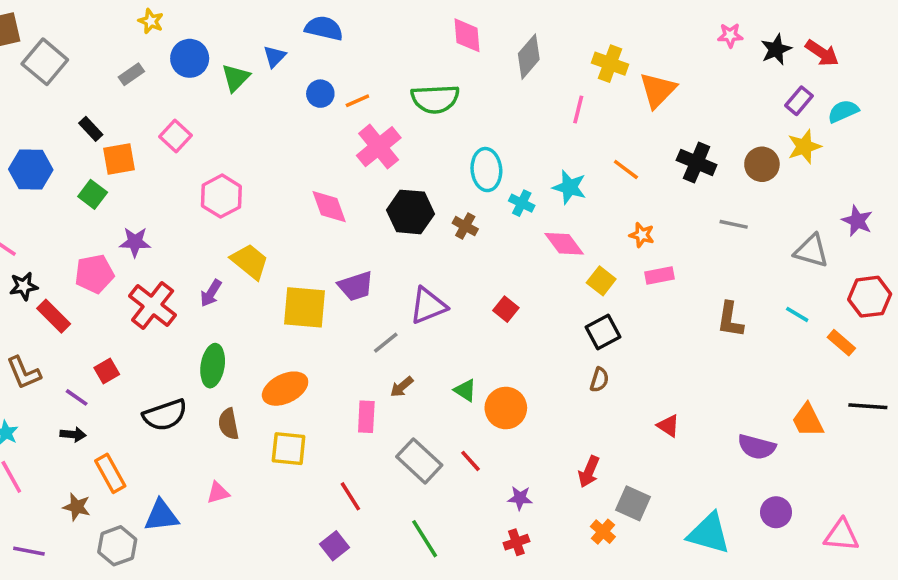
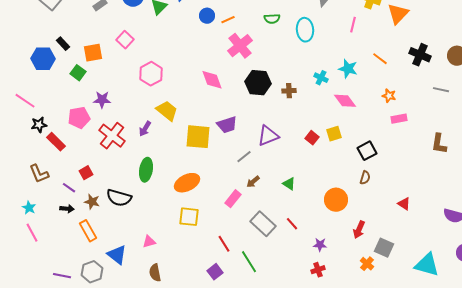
green semicircle: (435, 99) -> (272, 19), size x0.6
black rectangle: (91, 129) -> (63, 44), moved
cyan ellipse: (486, 170) -> (305, 30), moved
brown cross: (465, 226) -> (289, 91), turned -32
yellow square: (601, 281) -> (334, 134), moved, turned 35
orange circle: (506, 408) -> (336, 200), moved
black semicircle: (165, 415) -> (119, 198), turned 35
pink rectangle: (366, 417) -> (233, 199), turned 36
brown semicircle: (229, 424) -> (155, 273), moved
brown star: (77, 507) -> (92, 202), moved
blue triangle: (161, 516) -> (117, 255), turned 45
green line: (425, 539) -> (249, 262), moved
purple line: (29, 551) -> (62, 276), moved

